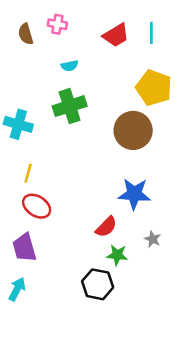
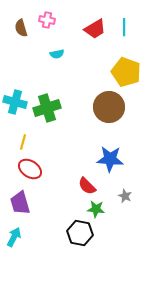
green cross: (70, 106) -> (47, 108), moved
red semicircle: (106, 227) -> (87, 186), turned 90

